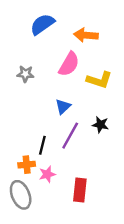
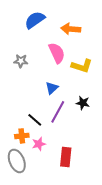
pink semicircle: (69, 64) -> (57, 53), turned -55
black line: (42, 145) -> (35, 120), turned -63

